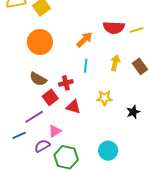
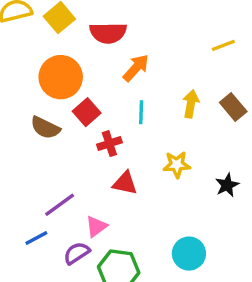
red semicircle: (114, 28) -> (108, 33), moved
brown semicircle: (38, 79) -> (45, 128), moved
red square: (50, 97) -> (87, 112), moved

